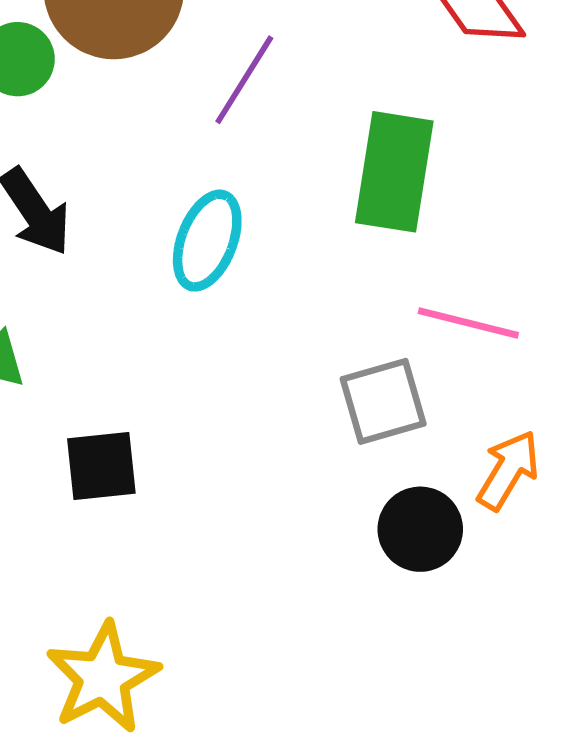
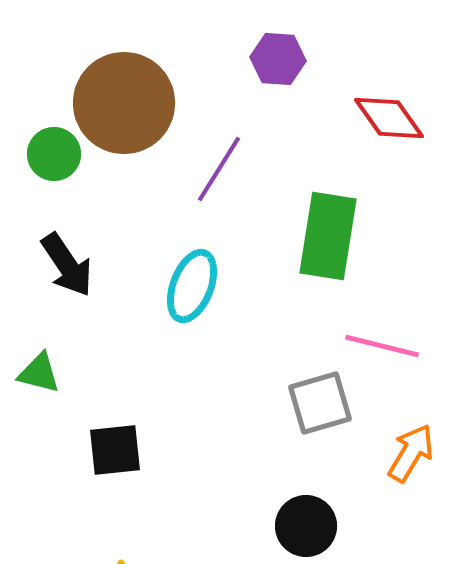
black circle: (420, 529) -> (306, 526), moved

